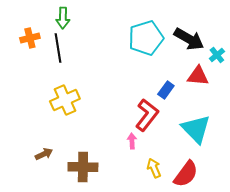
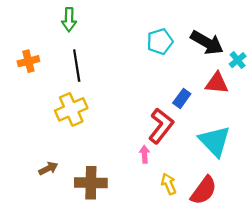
orange cross: (30, 38) -> (28, 61), moved
cyan pentagon: (146, 38) -> (160, 41), size x0.7
black line: (58, 48) -> (77, 66), moved

